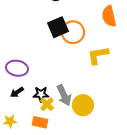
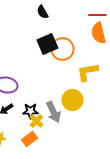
yellow circle: (83, 105) -> (72, 100), moved
orange rectangle: (40, 122) -> (29, 139), turned -49

